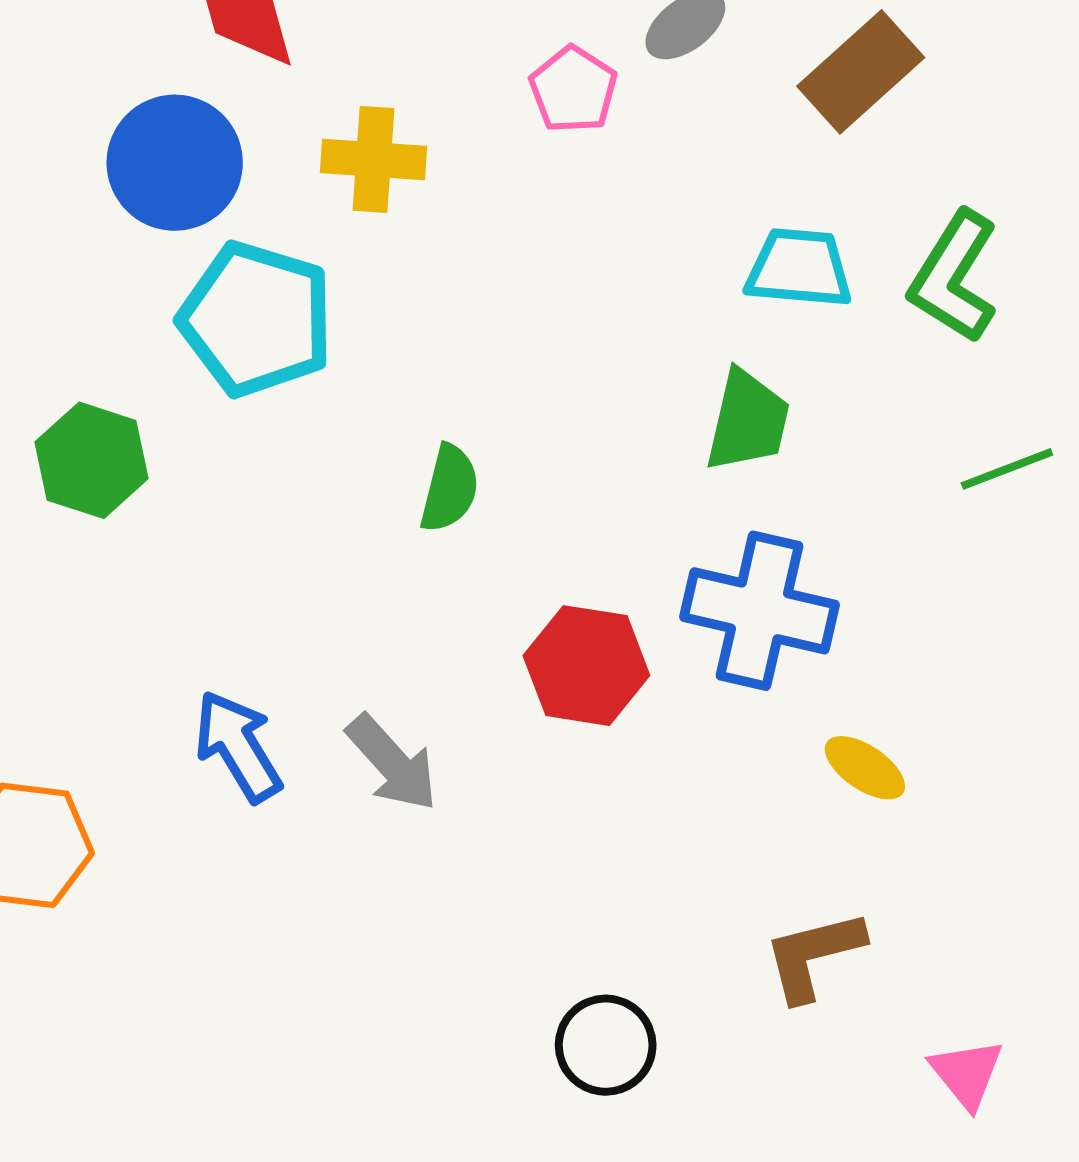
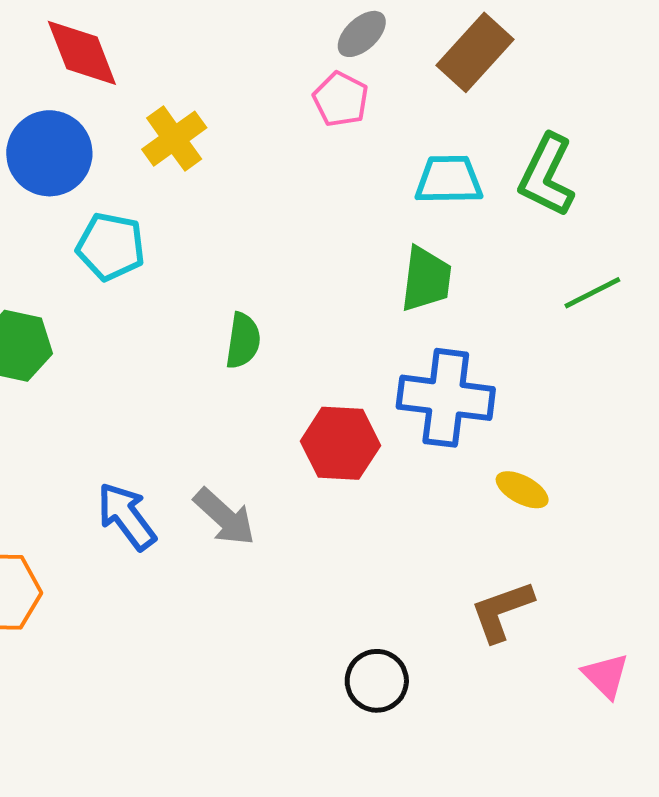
pink pentagon: (573, 90) -> (341, 99), moved
yellow cross: (373, 159) -> (174, 139), turned -34
cyan pentagon: (256, 319) -> (111, 246), size x0.7

